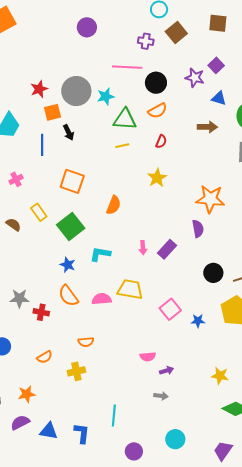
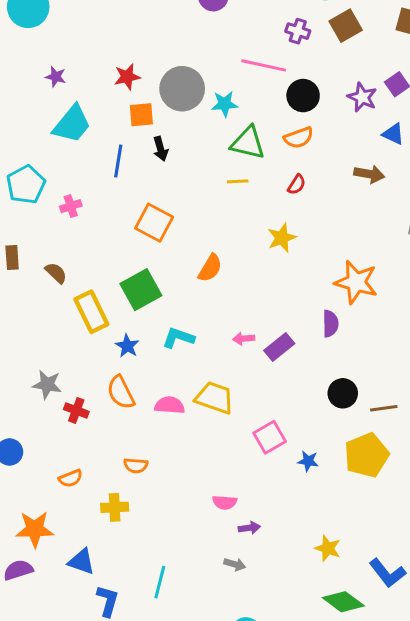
yellow rectangle: (39, 212) -> (91, 312), moved, size x1.5
pink arrow: (143, 248) -> (244, 339), turned 80
orange star: (27, 394) -> (35, 529), size x1.4
blue triangle: (49, 431) -> (81, 562), moved

